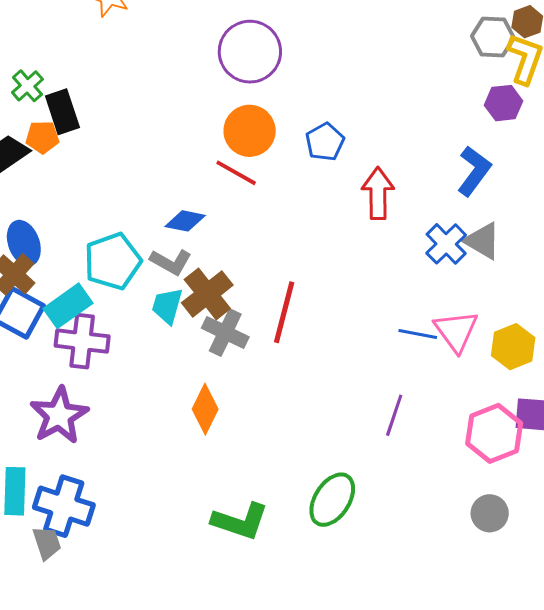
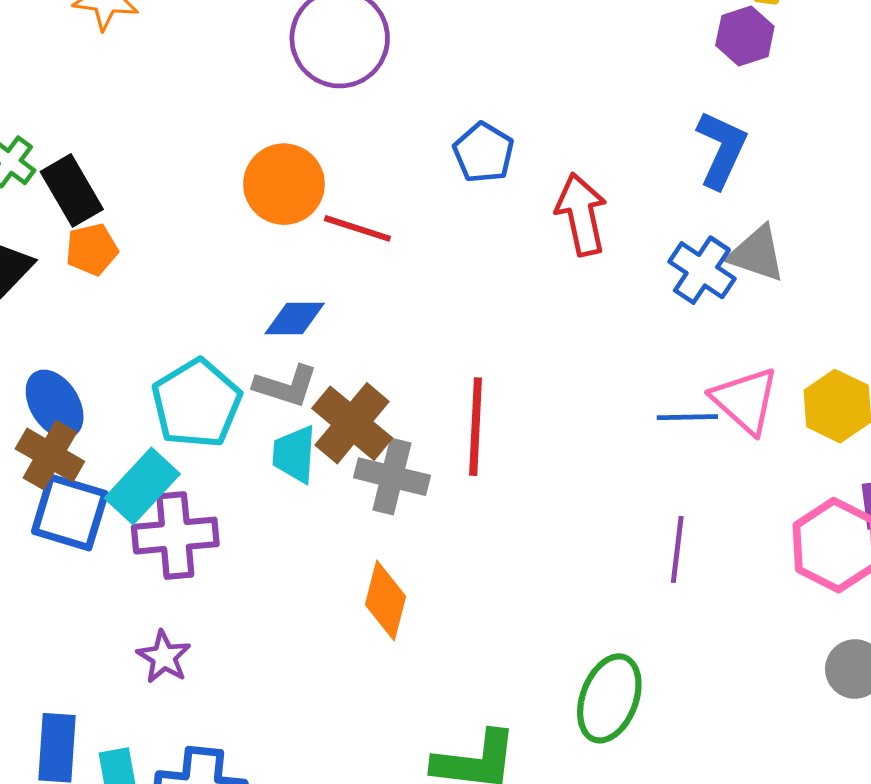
orange circle: (250, 131) -> (284, 184), moved
orange pentagon: (42, 137) -> (92, 249), moved
purple star: (59, 415) -> (164, 657), size x0.6

